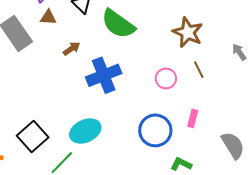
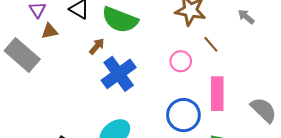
brown arrow: (72, 49) -> (97, 46), moved
pink rectangle: (193, 118) -> (217, 94), size x1.8

